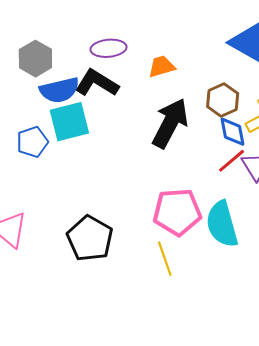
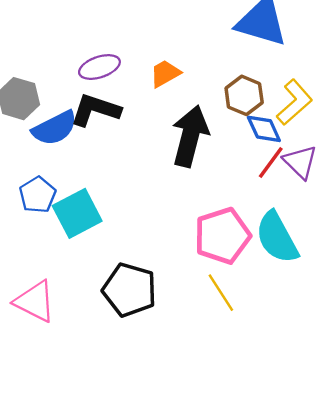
cyan square: (69, 122) -> (77, 213), moved

